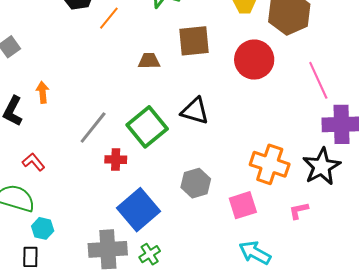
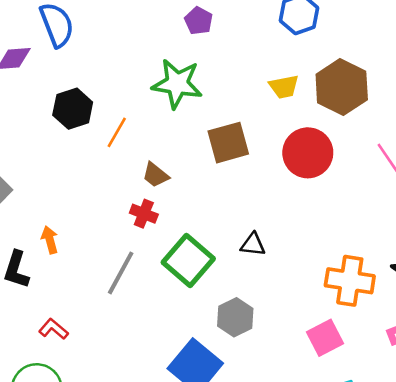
brown trapezoid: (149, 61) -> (155, 175), moved, turned -130
black triangle: (195, 111) -> (253, 244), moved, size x0.7
red cross: (116, 160) -> (144, 214), moved, turned 30
gray hexagon: (196, 183) -> (235, 317), moved

